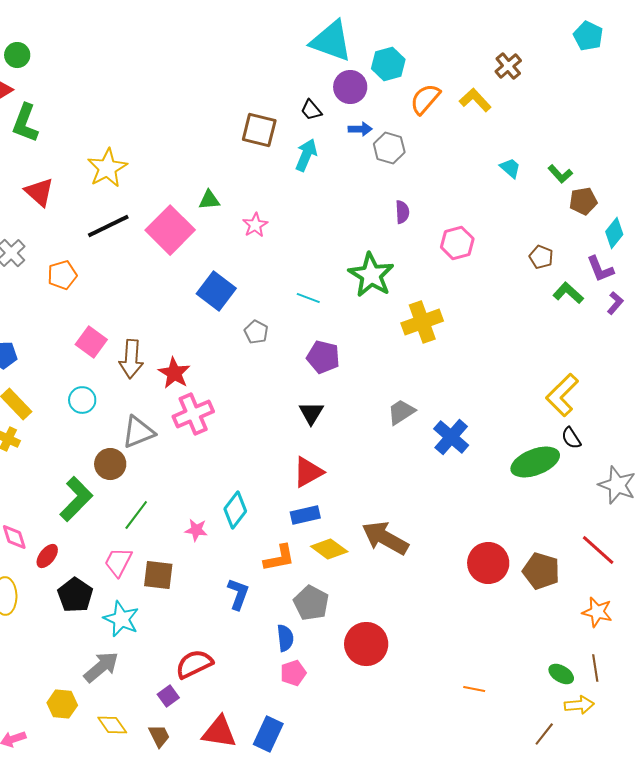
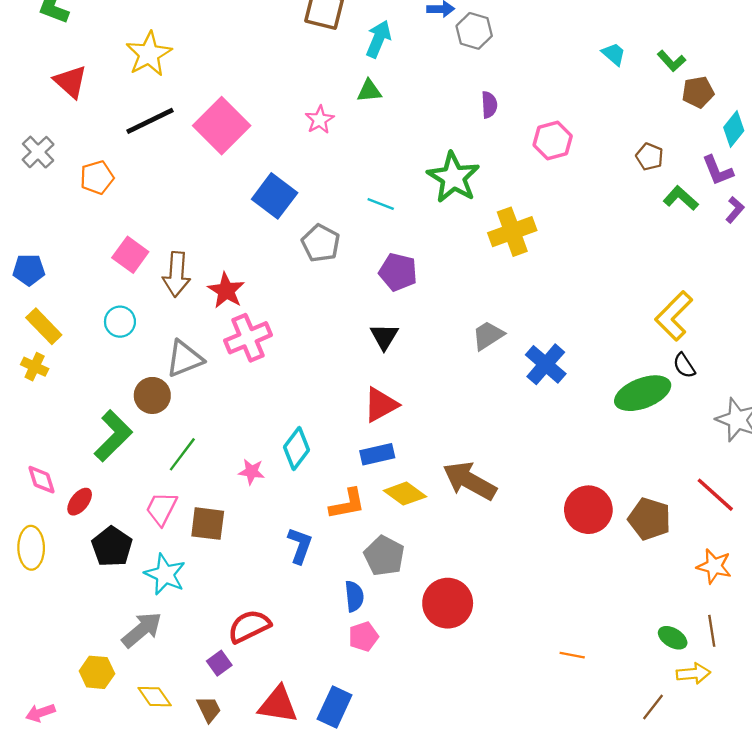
green triangle: (209, 200) -> (369, 91), moved
gray pentagon: (256, 332) -> (321, 243), size x1.4

